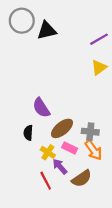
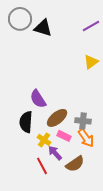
black triangle: (47, 30) -> (43, 28), turned 30
purple line: (99, 39) -> (91, 26), moved
black semicircle: (28, 133) -> (26, 122), size x1.5

